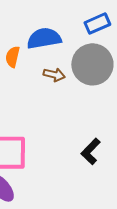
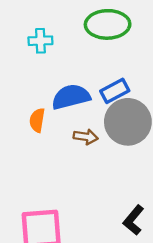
blue rectangle: (97, 24) -> (115, 91), moved

